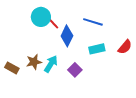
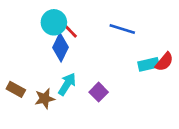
blue diamond: (67, 36) -> (60, 47), moved
cyan rectangle: (97, 49) -> (149, 64), moved
brown star: (34, 62) -> (45, 99), moved

